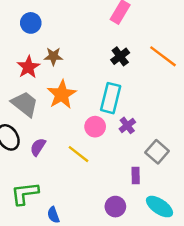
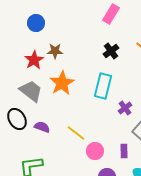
purple cross: (127, 125) -> (125, 108), moved
pink circle: (95, 127) -> (95, 151), moved
purple semicircle: (38, 147) -> (42, 127), turned 77

